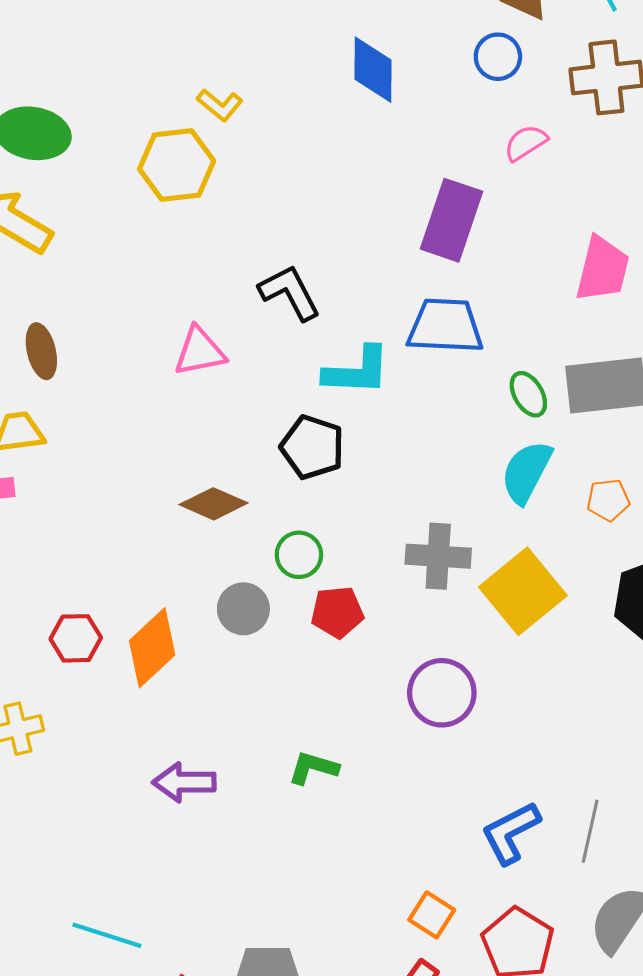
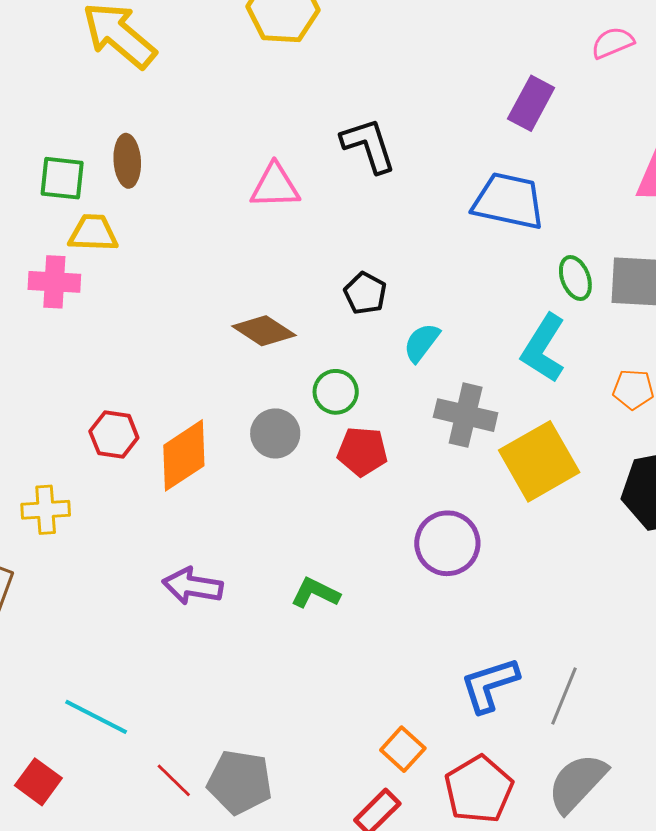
purple rectangle: (451, 220) -> (531, 103), size x0.7
cyan L-shape: (357, 371) -> (543, 348), moved, turned 110
black pentagon: (312, 447) -> (365, 293), size x0.7
cyan semicircle: (526, 472) -> (422, 343), moved, size x0.7

